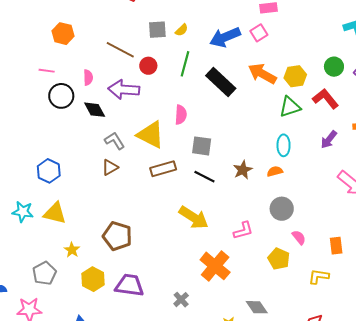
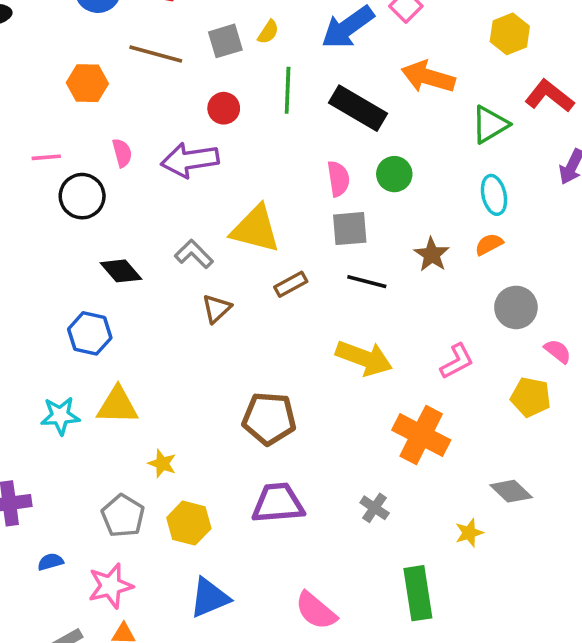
orange hexagon: (63, 34) -> (87, 83), moved
brown line: (120, 50) -> (156, 54), moved
green circle: (334, 67) -> (394, 174), moved
yellow hexagon: (295, 76) -> (510, 34), moved
black diamond: (95, 110) -> (121, 271), moved
pink semicircle: (181, 115) -> (338, 179), moved
brown triangle: (110, 167) -> (217, 308), moved
brown rectangle: (163, 169) -> (291, 284), size x0.7
brown pentagon: (117, 236) -> (269, 418), moved
yellow hexagon: (93, 279) -> (189, 523), moved

